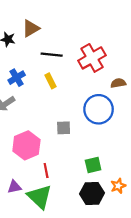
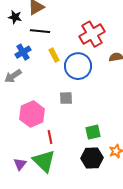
black line: (52, 55) -> (40, 31), moved
blue circle: (99, 109) -> (78, 66), moved
purple triangle: (14, 187) -> (20, 164), moved, turned -40

